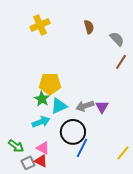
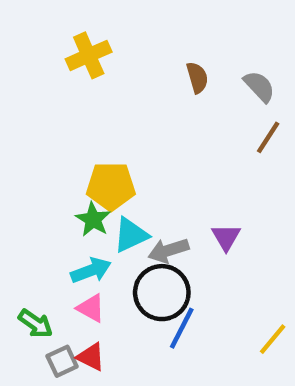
brown semicircle: (89, 27) -> (197, 78), moved
gray arrow: (85, 106) -> (168, 250), moved
pink triangle: (43, 148) -> (91, 308), moved

